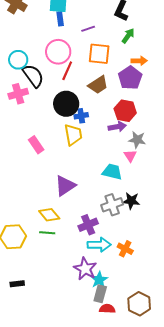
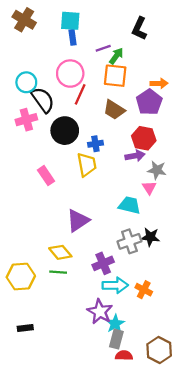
green arrow: (128, 36) -> (116, 56), moved
brown trapezoid: (98, 85) -> (114, 110), turned 65
black circle: (66, 104) -> (65, 131), moved

